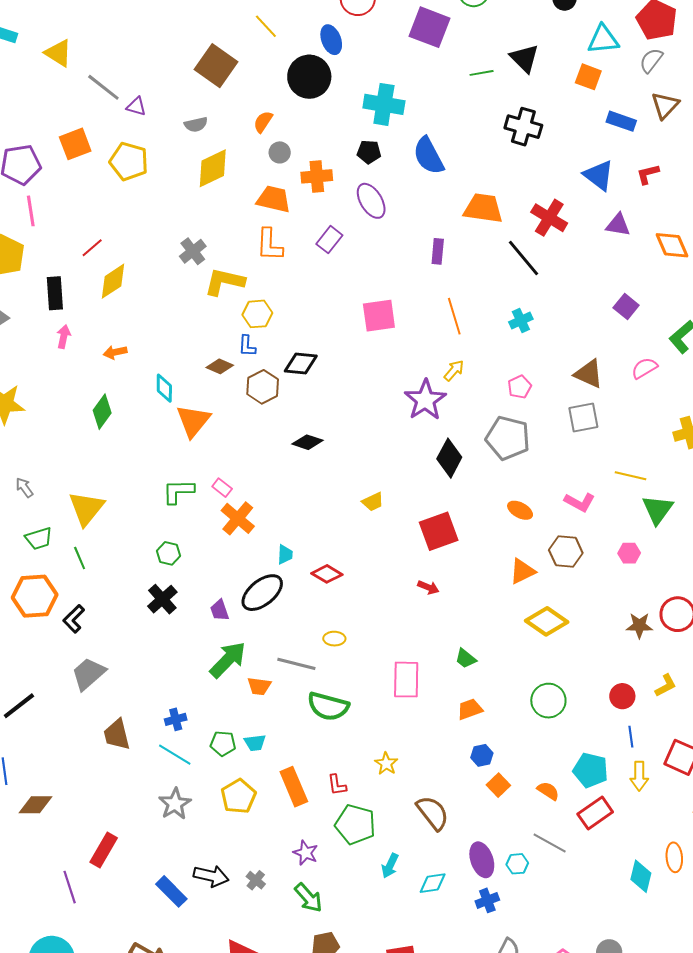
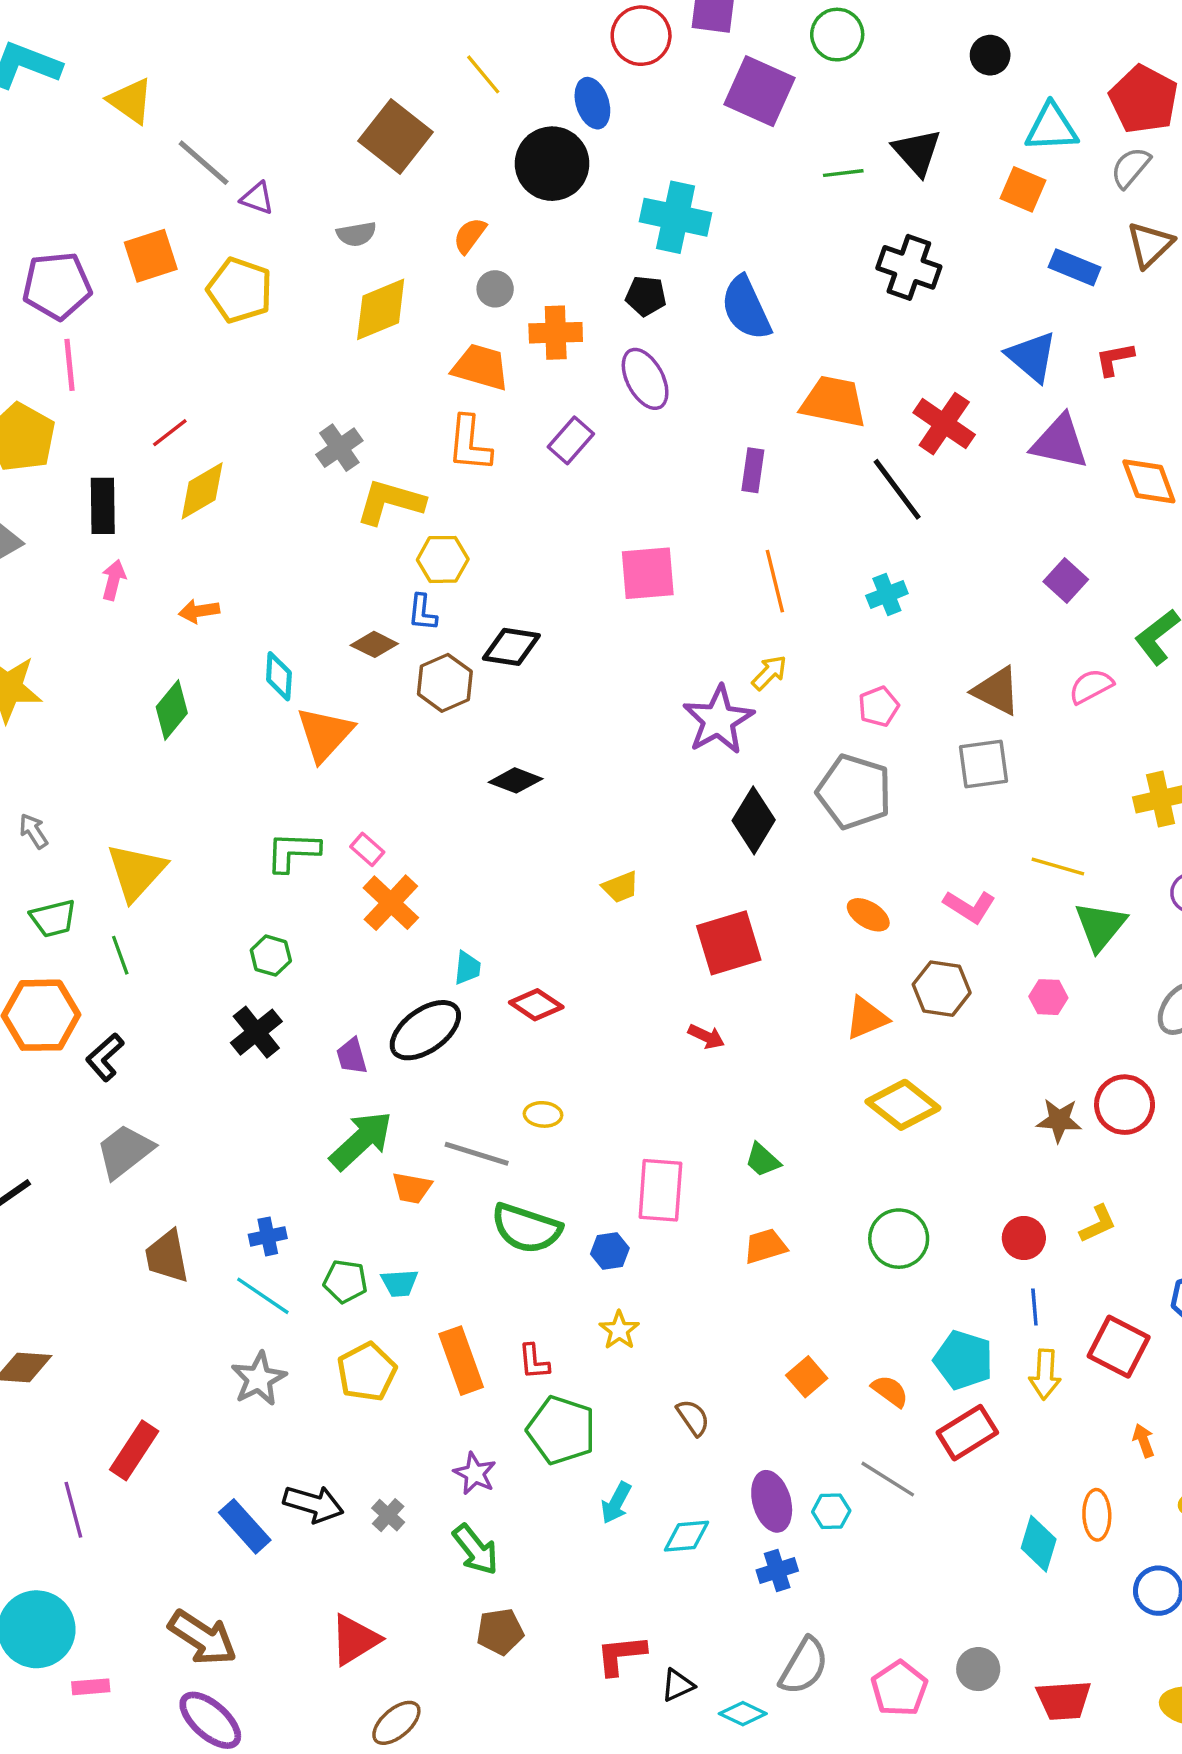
purple triangle: (618, 225) -> (1060, 442), size x1.4
blue hexagon: (482, 755) -> (610, 1251), moved
brown semicircle: (433, 813) -> (693, 1418), size x0.6

